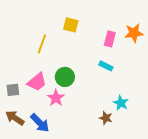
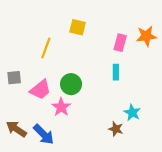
cyan rectangle: (106, 66) -> (116, 72), turned 64
gray square: (13, 90) -> (14, 78), moved

